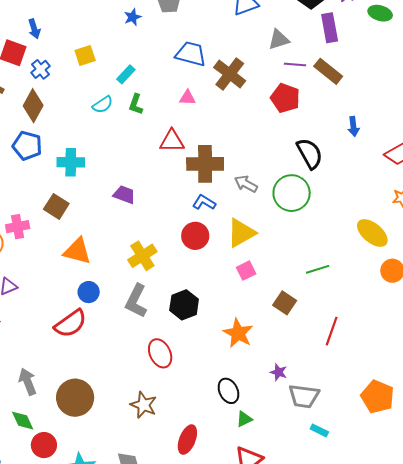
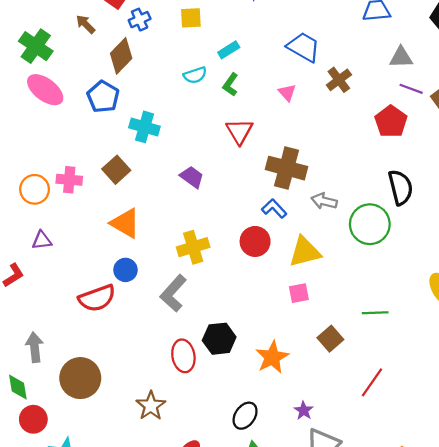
brown cross: (230, 74) -> (339, 80), size x0.7
pink triangle: (187, 98) -> (287, 93), turned 30
red triangle: (172, 141) -> (239, 131), moved, turned 44
gray arrow: (246, 184) -> (324, 201), turned -30
black hexagon: (184, 305) -> (219, 339), moved
black ellipse: (228, 391) -> (245, 416), turned 45

